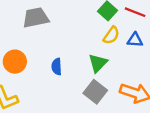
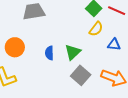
blue triangle: (135, 40) -> (114, 45), moved
green triangle: (98, 63) -> (73, 52), moved

